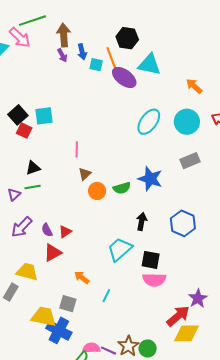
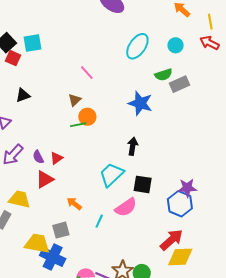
cyan circle: (187, 122) -> (176, 45), size x0.6
pink line: (77, 149) -> (87, 73), moved, turned -42
green line: (33, 187) -> (78, 125), moved
green semicircle: (122, 188) -> (163, 75), moved
blue hexagon: (183, 223) -> (180, 204), moved
pink semicircle: (154, 280) -> (126, 207), moved, turned -35
purple star: (198, 298) -> (187, 188), moved, turned 30
gray square: (68, 304) -> (61, 230), turned -30

